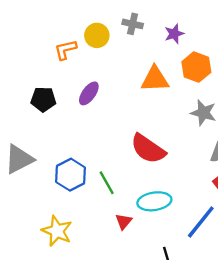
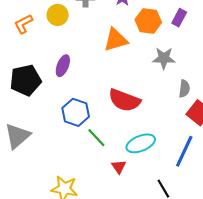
orange L-shape: (65, 50) -> (23, 24), moved
black pentagon: (43, 99) -> (26, 80), size x1.4
blue hexagon: (71, 175) -> (76, 112), moved

